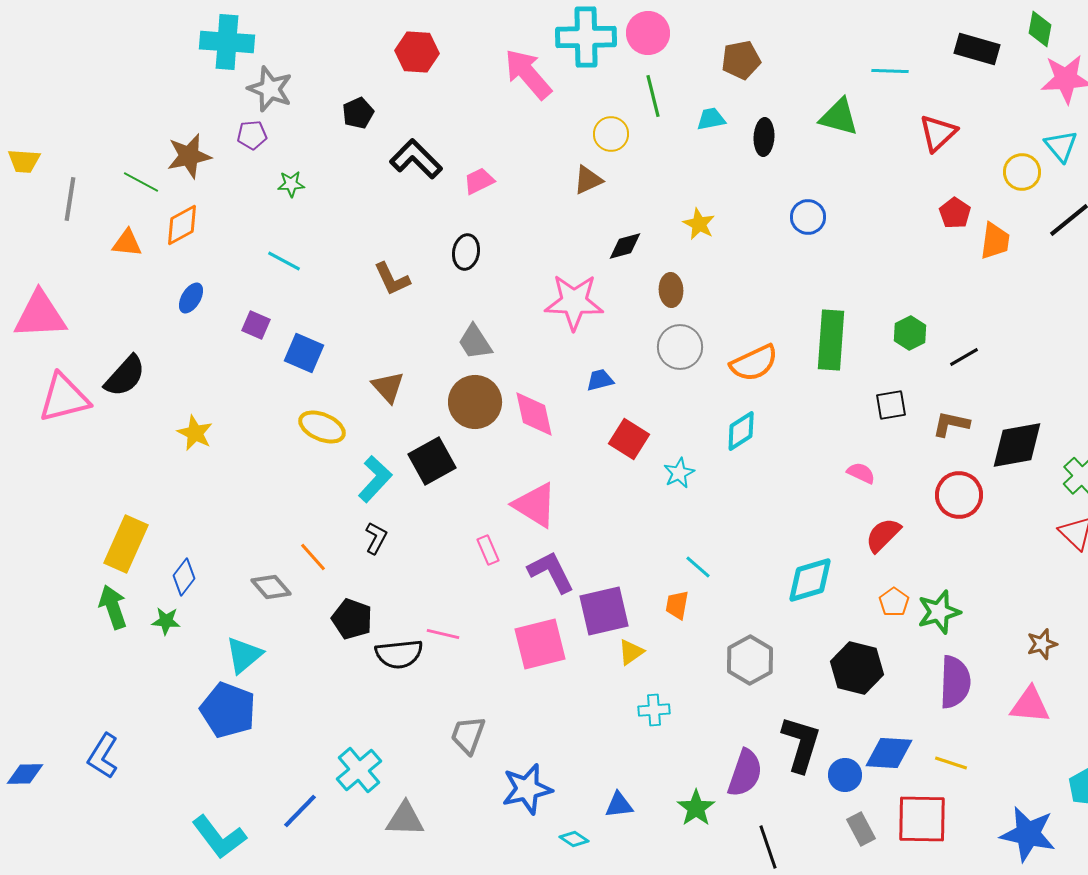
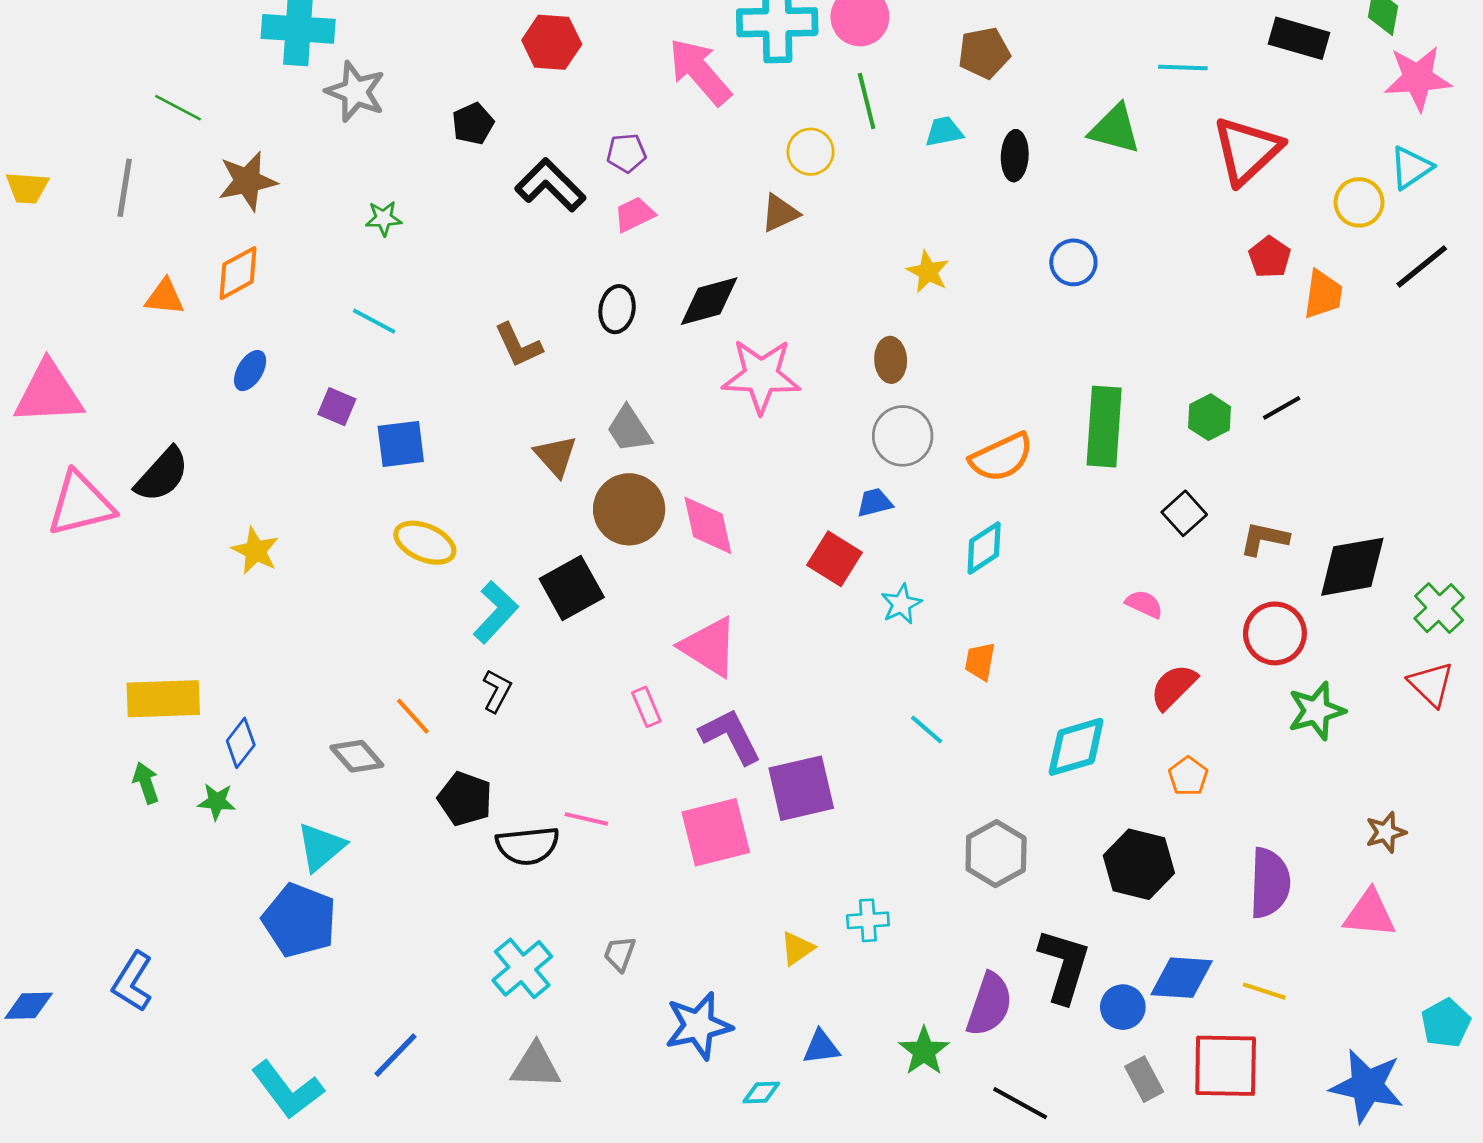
red triangle: (938, 133) -> (1247, 150), size x1.4
purple pentagon: (252, 135) -> (626, 153), moved
cyan triangle: (1061, 146) -> (1411, 168), turned 36
green line: (141, 182) -> (178, 108), moved
gray line: (70, 199) -> (125, 188), moved
black diamond: (625, 246) -> (709, 301), moved, size x1.4
blue square: (304, 353) -> (401, 444), turned -30
black line: (964, 357) -> (1282, 408), moved
blue trapezoid: (600, 380) -> (875, 503), moved
brown triangle: (388, 387) -> (556, 456), moved
black square: (891, 405) -> (1184, 513), turned -32
yellow rectangle: (126, 544) -> (163, 699), turned 64
orange trapezoid: (677, 605) -> (980, 661), moved
green arrow: (113, 607) -> (146, 783), size x0.7
green star: (939, 612) -> (1316, 711), moved
yellow triangle: (631, 652) -> (797, 948), moved
gray trapezoid: (468, 735) -> (620, 954), size x0.7
cyan cross: (359, 770) -> (522, 968), moved
cyan diamond: (574, 839) -> (761, 1092), turned -36
black line: (768, 847) -> (1020, 1103), turned -42

